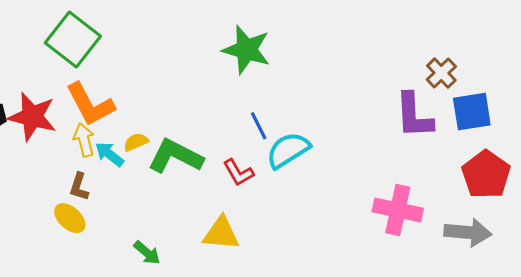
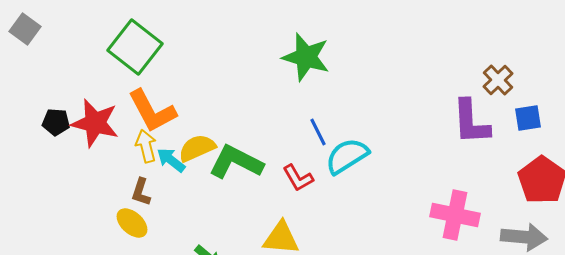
blue square: (472, 112) -> (528, 118), size x0.7
yellow semicircle: (136, 142) -> (197, 148), size x1.5

